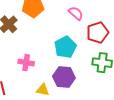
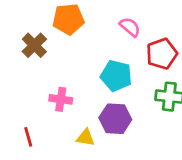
cyan pentagon: (65, 47) -> (116, 76), turned -30

